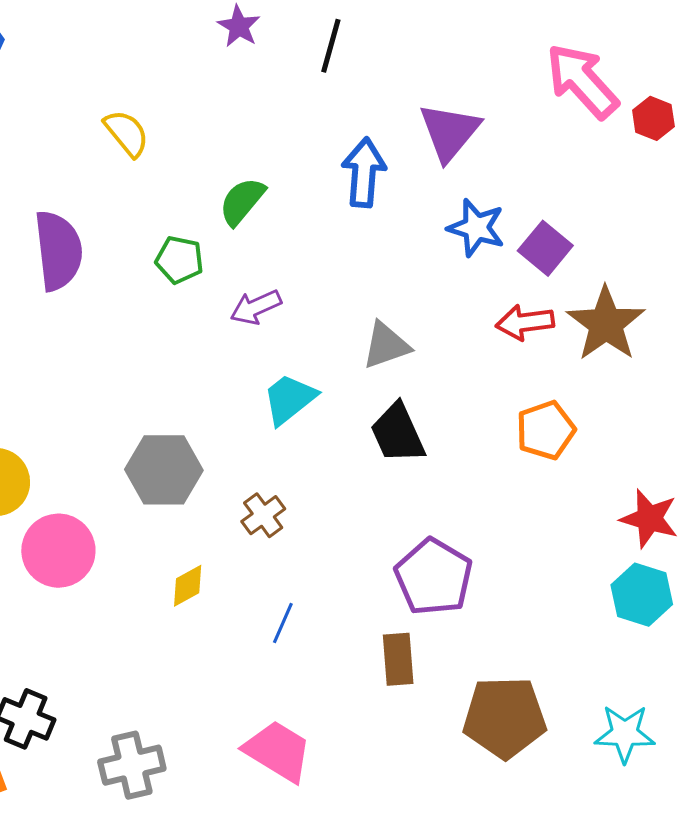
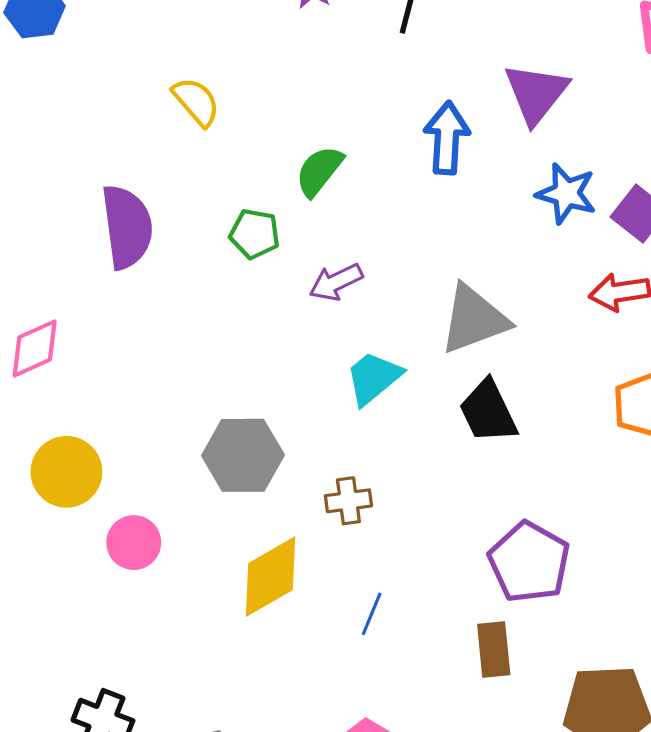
gray triangle: (386, 345) -> (474, 319), size x1.4
brown cross: (263, 515) -> (348, 501), turned 30
pink circle: (58, 551) -> (134, 543), size x0.7
yellow diamond: (188, 586) -> (271, 577), size x1.8

